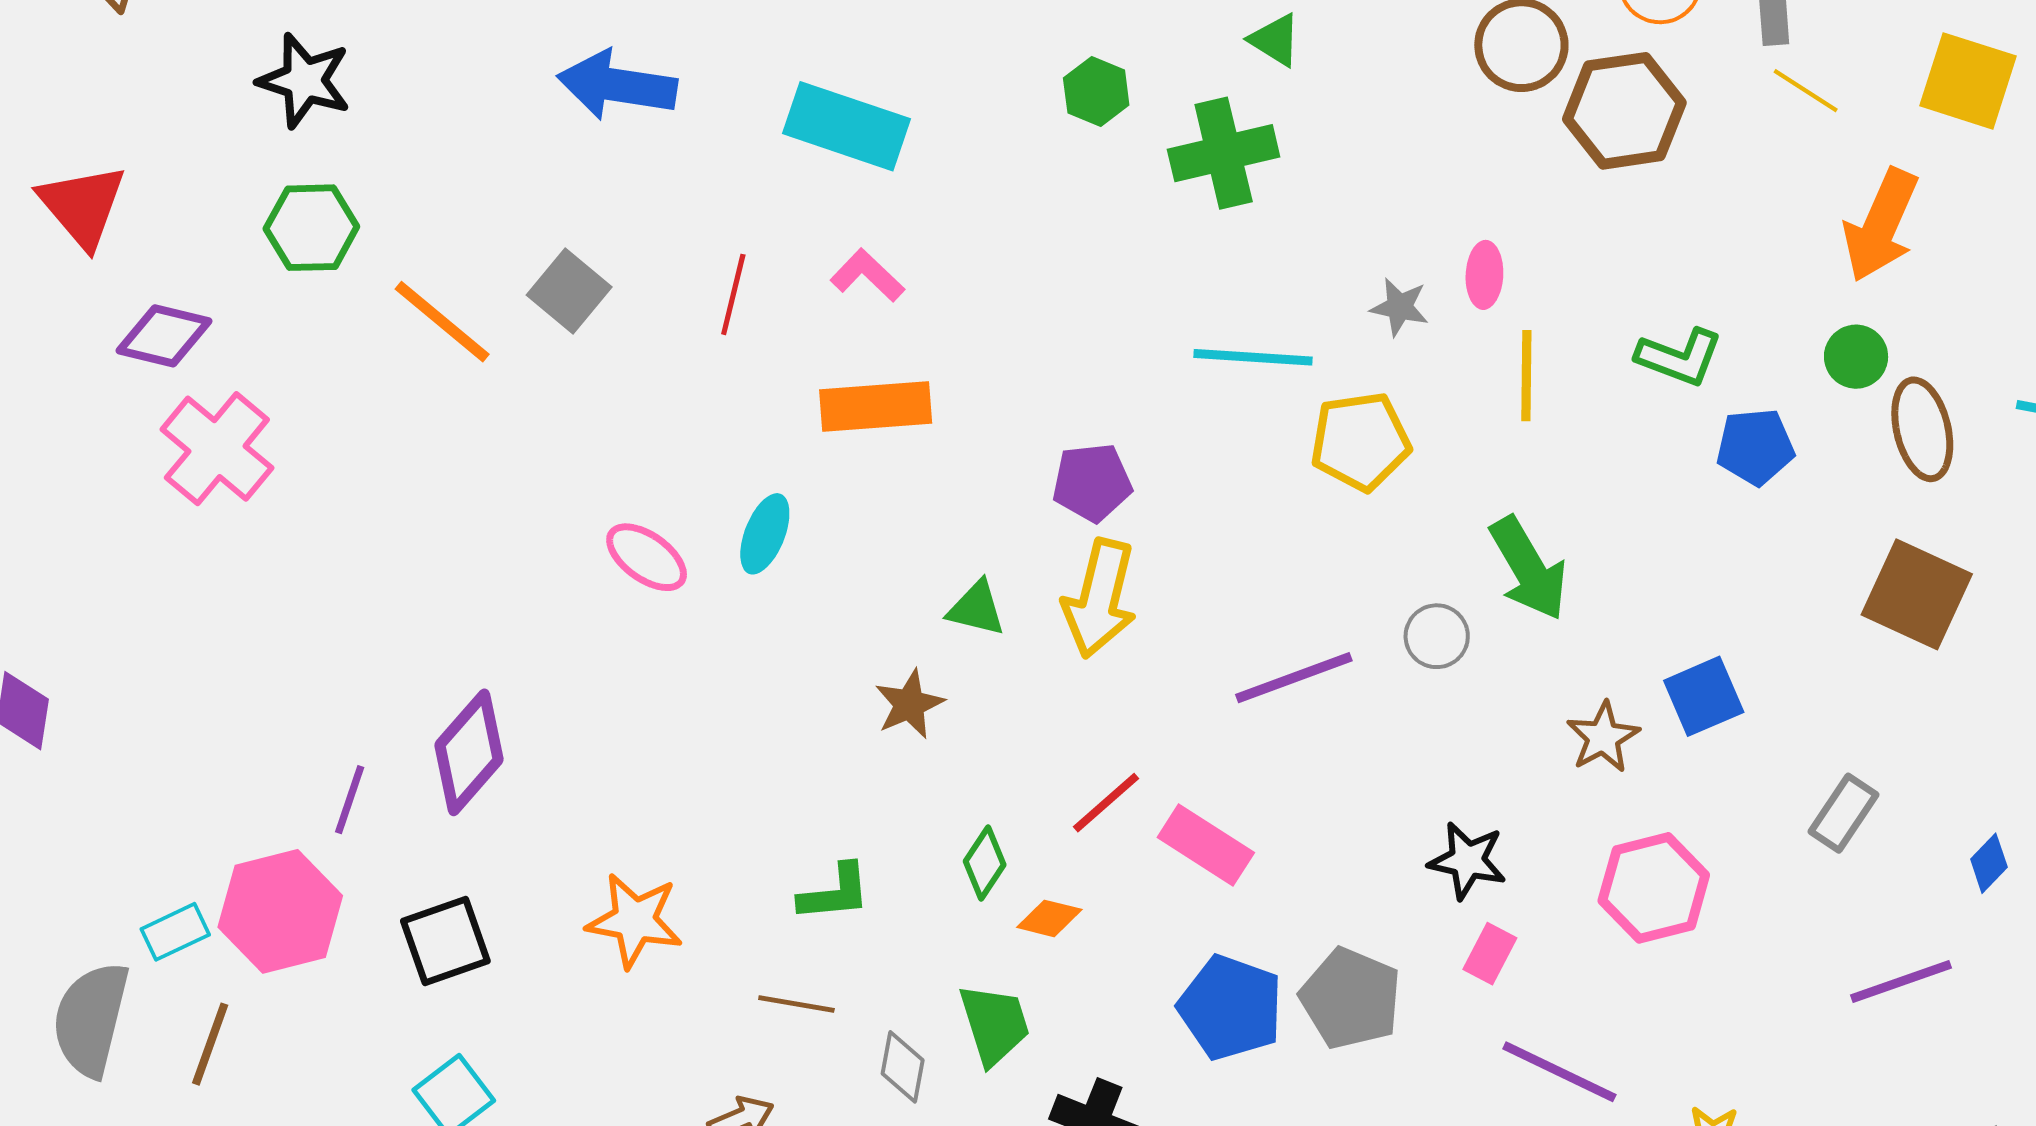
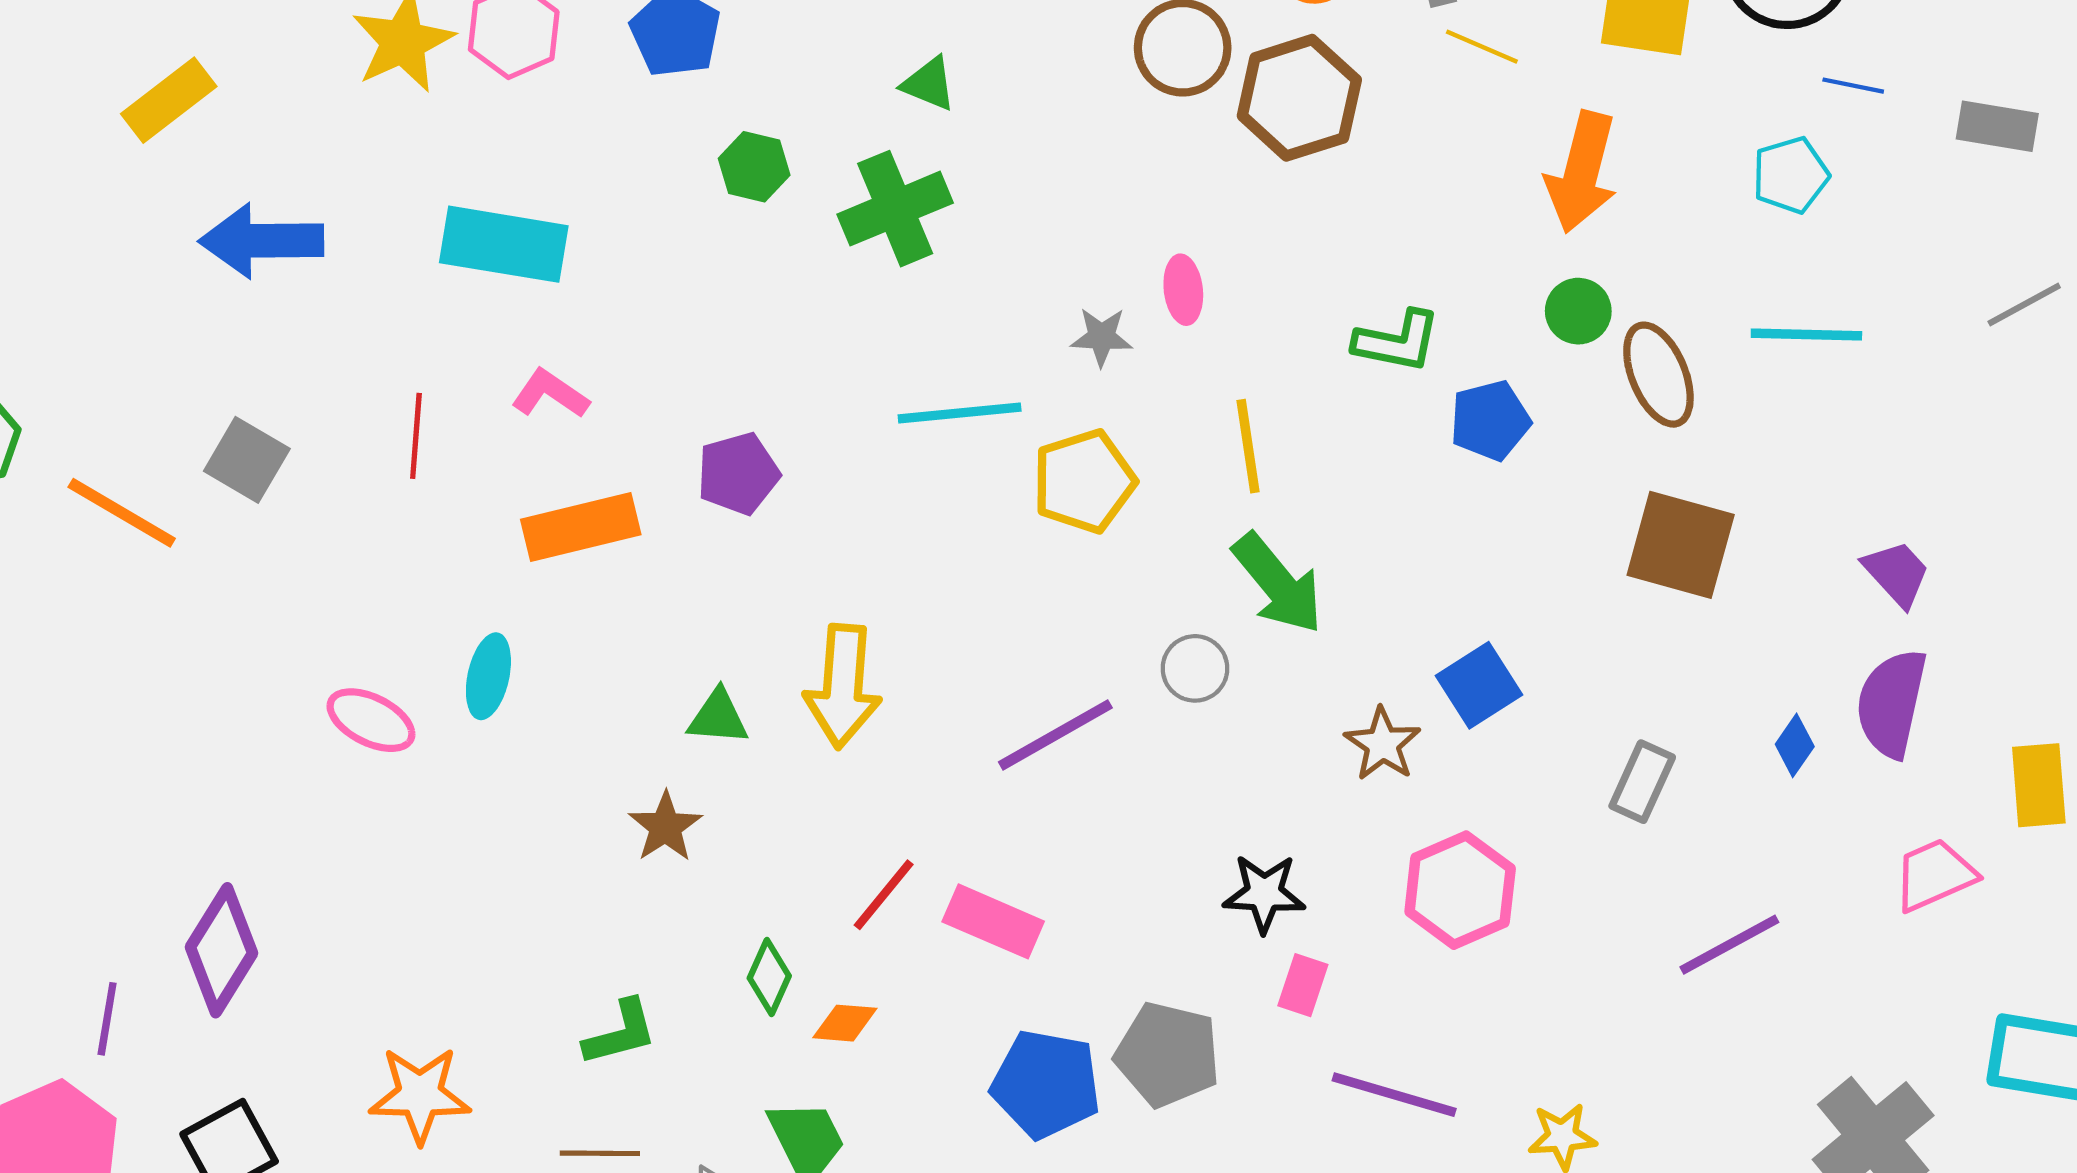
yellow line: (1526, 376) -> (1248, 446), moved
purple pentagon: (1092, 482) -> (738, 474), moved
blue diamond: (1989, 863) -> (1795, 745), moved

